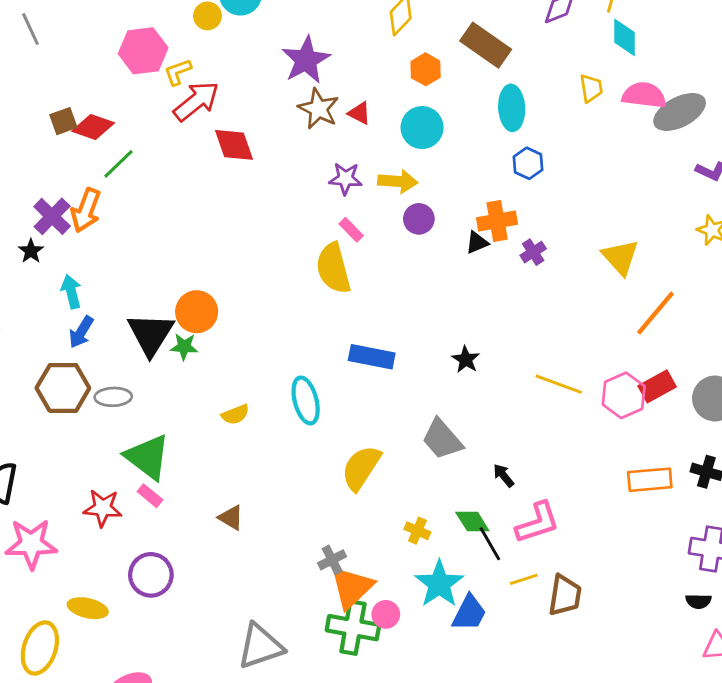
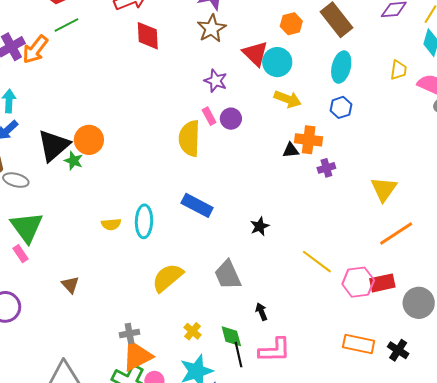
red triangle: (359, 113) -> (255, 54), moved, size x1.6
yellow arrow: (398, 181) -> (288, 99), moved
purple circle: (419, 219) -> (231, 119), moved
yellow semicircle: (235, 415) -> (111, 224), moved

